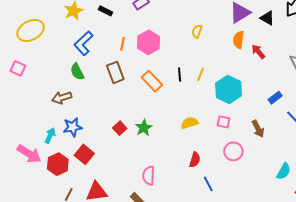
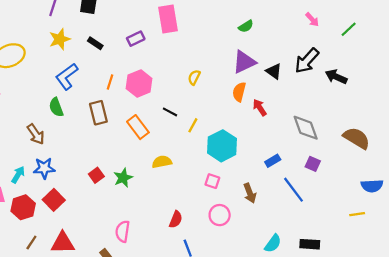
black line: (180, 74) -> (170, 112), moved, turned -64
brown arrow: (62, 98) -> (36, 134), turned -114
yellow semicircle: (190, 123) -> (162, 162), moved

